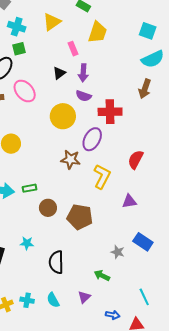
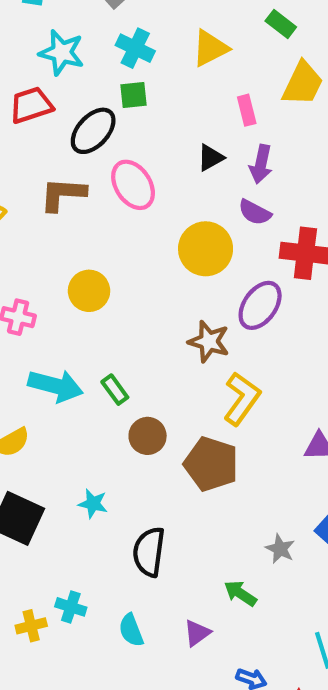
yellow L-shape: (102, 176) -> (242, 399), moved
green rectangle: (30, 188) -> (115, 390), turned 56
cyan cross: (27, 300) -> (71, 607), moved

